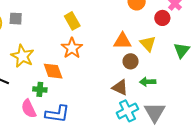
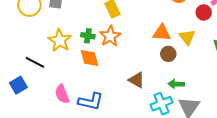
green arrow: (148, 82) -> (176, 84), moved
brown triangle: (120, 88) -> (137, 80), moved
green cross: (40, 89) -> (88, 36), moved

